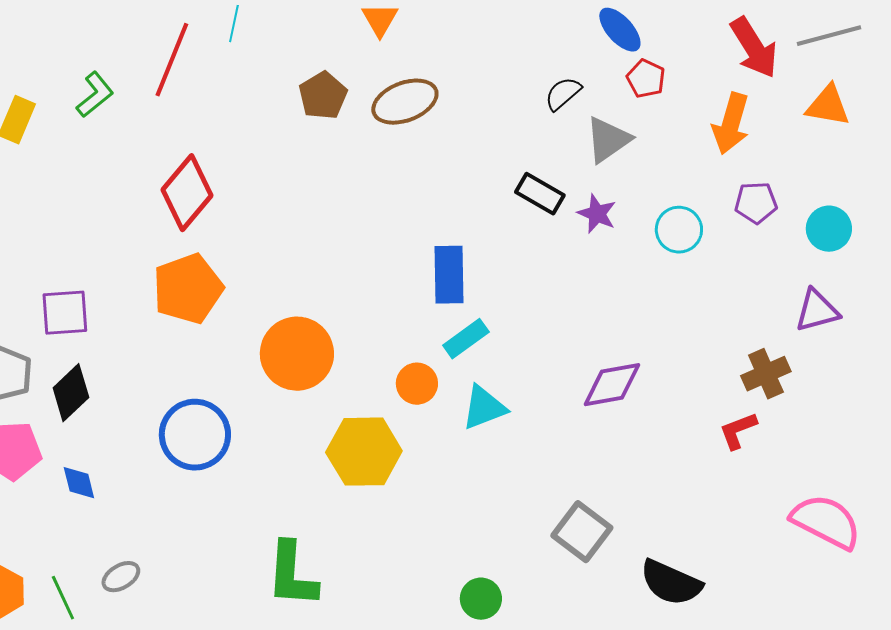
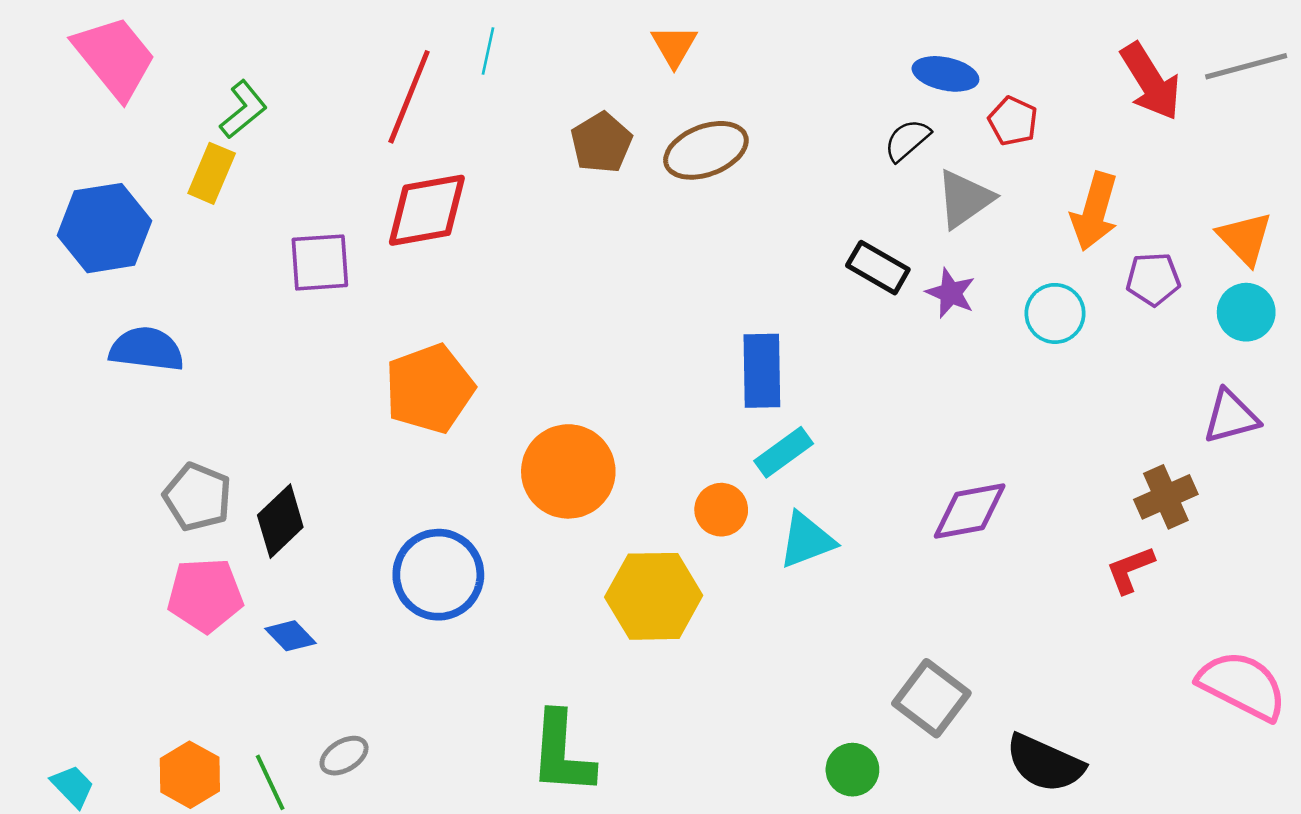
blue ellipse: (620, 30) -> (945, 74), moved, turned -36
green L-shape: (95, 95) -> (243, 110), moved
orange triangle: (828, 106) -> (1245, 238), moved, turned 36
orange arrow: (731, 124) -> (1095, 212), moved
red diamond: (187, 193) -> (427, 210), moved, turned 40
purple square: (65, 313) -> (320, 262), moved
blue diamond: (79, 483) -> (291, 636), turned -30
green circle: (481, 599) -> (852, 770), moved

